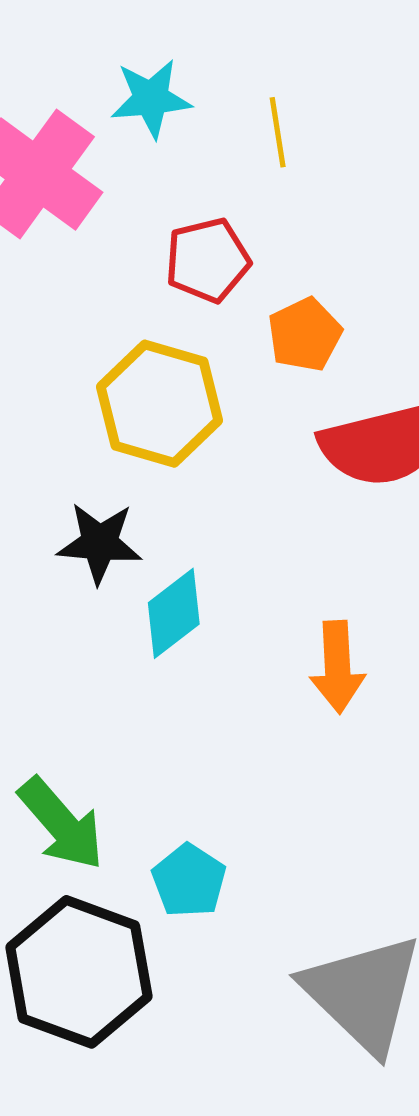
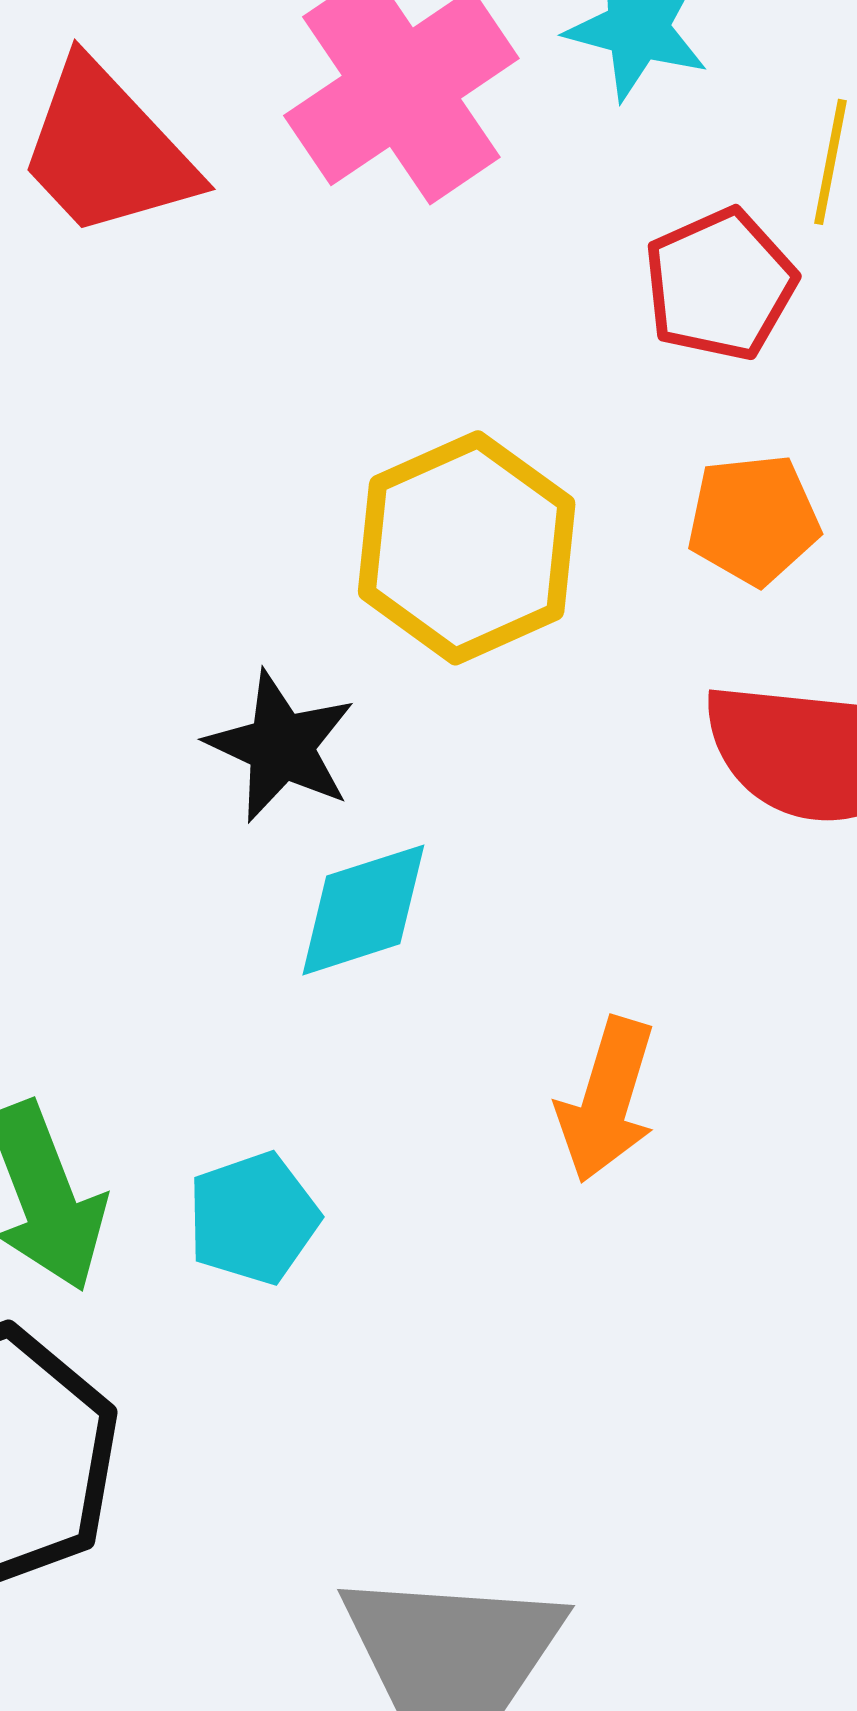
red pentagon: (208, 260) -> (720, 285), moved, turned -30
cyan pentagon: (189, 881) -> (253, 1218), moved

